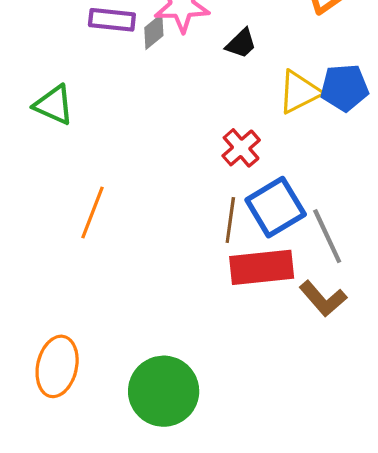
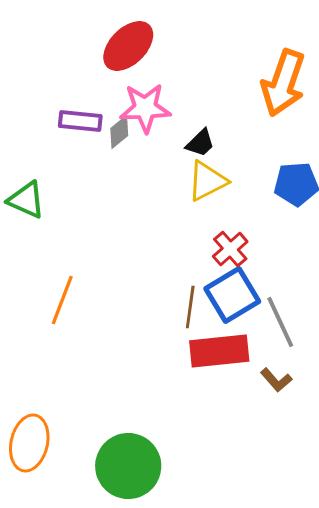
yellow triangle: (299, 92) -> (207, 181), moved
red cross: (241, 148) -> (230, 249), moved
brown L-shape: (323, 299) -> (276, 380), size x0.7

